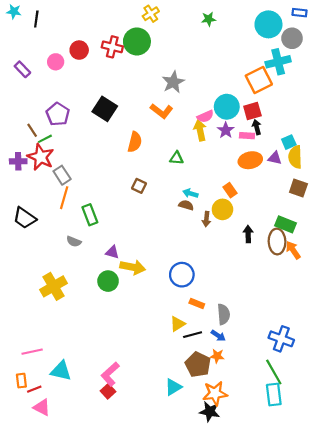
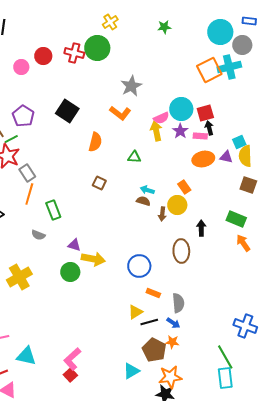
orange square: (259, 80) -> (209, 70), moved
brown ellipse: (277, 242) -> (181, 251), moved
blue cross: (281, 339) -> (245, 326), moved

